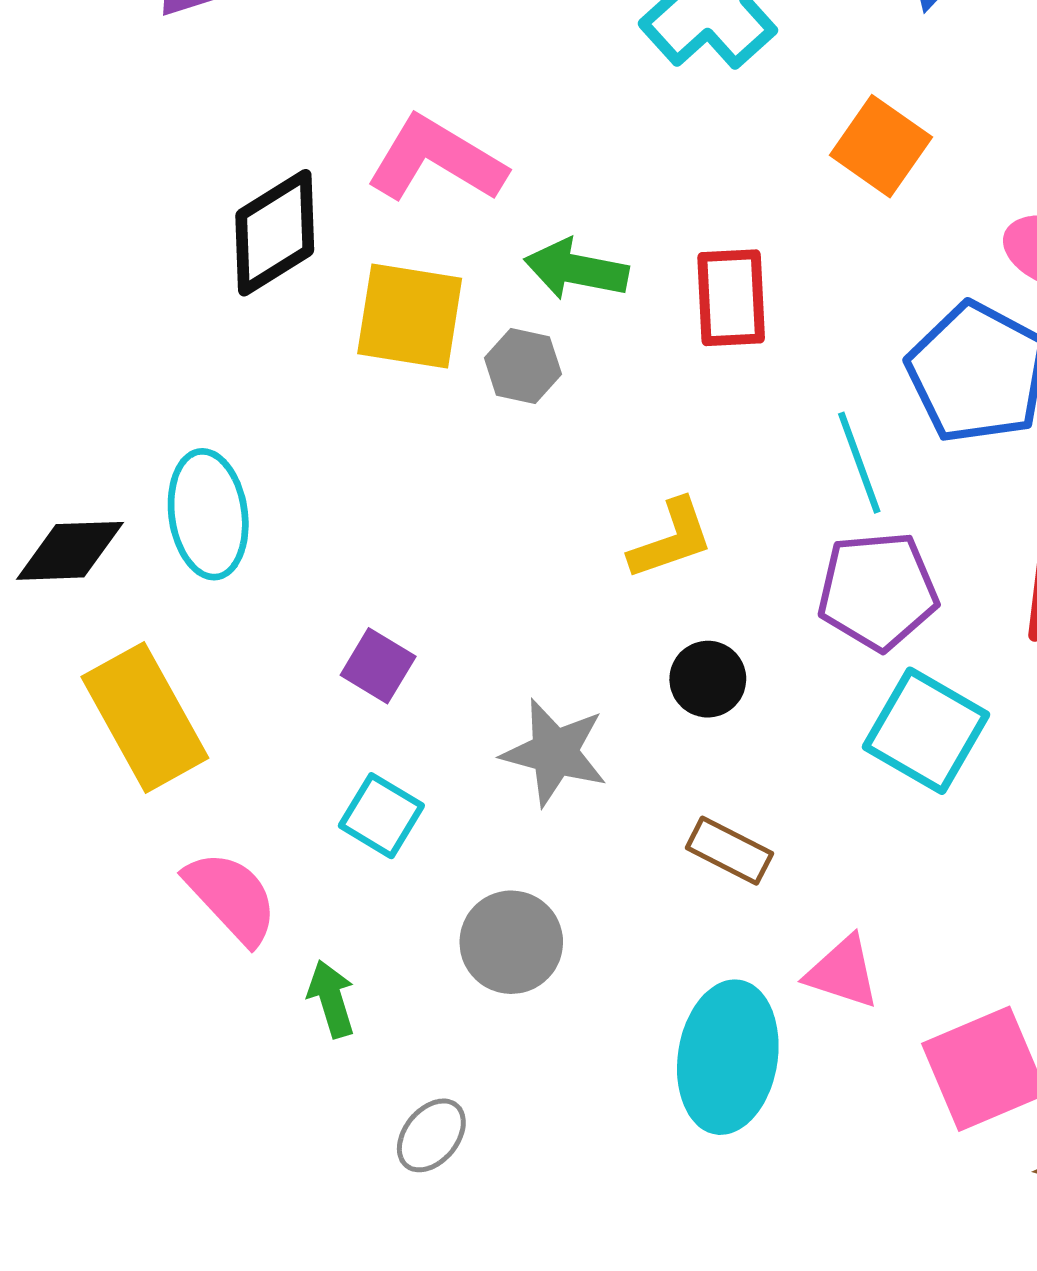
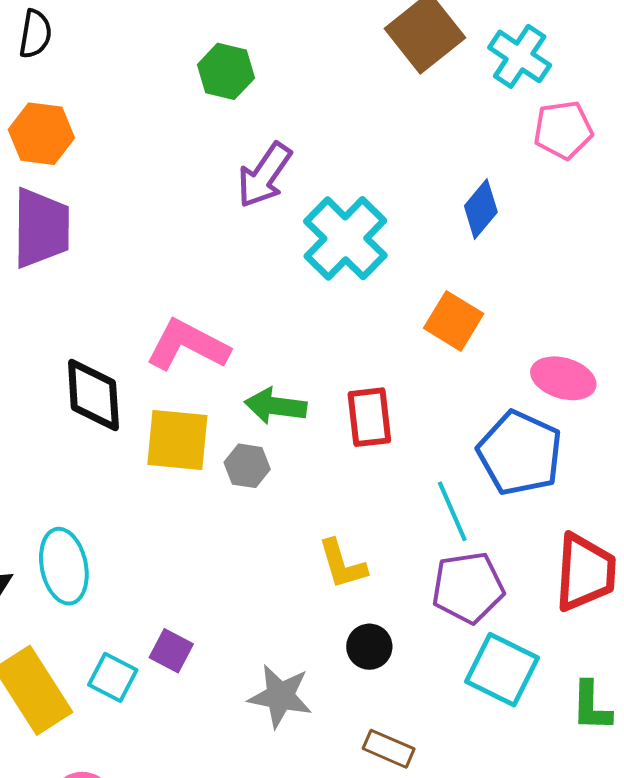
black diamond: (275, 233) -> (93, 395), turned -58
yellow L-shape: (671, 539) -> (342, 564), turned 96
cyan square: (381, 816) -> (113, 677), moved

